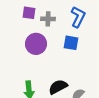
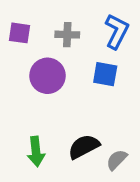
purple square: (29, 13) -> (19, 33), moved

